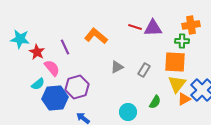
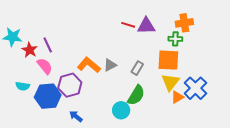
orange L-shape: (96, 36) -> (89, 65), moved
purple line: (65, 47) -> (48, 45), moved
cyan semicircle: (38, 84) -> (23, 86), moved, turned 48
green semicircle: (155, 102) -> (136, 95), moved, size x1.5

